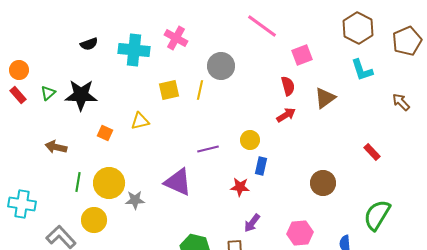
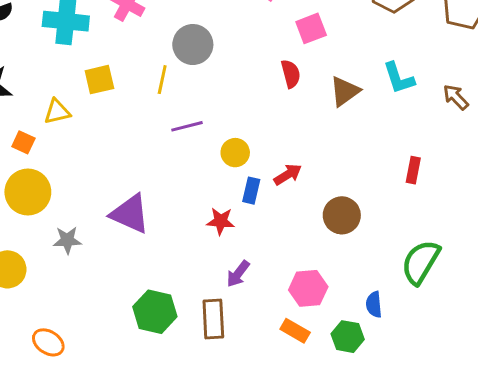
cyan L-shape: (362, 70) -> (399, 78), moved
yellow square: (169, 90) -> (99, 80), moved
red arrow: (286, 115) -> (288, 174), moved
yellow triangle: (140, 121) -> (57, 112), moved
purple line: (208, 149) -> (187, 126), moved
red rectangle: (372, 152) -> (413, 170), turned 54
yellow circle: (109, 183) -> (28, 192), moved

